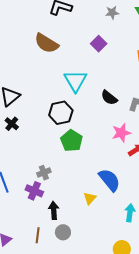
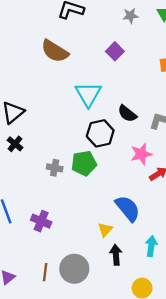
black hexagon: (61, 113) -> (100, 133), moved
green pentagon: (72, 141) -> (84, 163), turned 30
gray cross: (44, 173) -> (55, 168), moved, turned 32
black arrow: (54, 210) -> (116, 255), moved
gray circle: (63, 232) -> (74, 269), size x1.6

